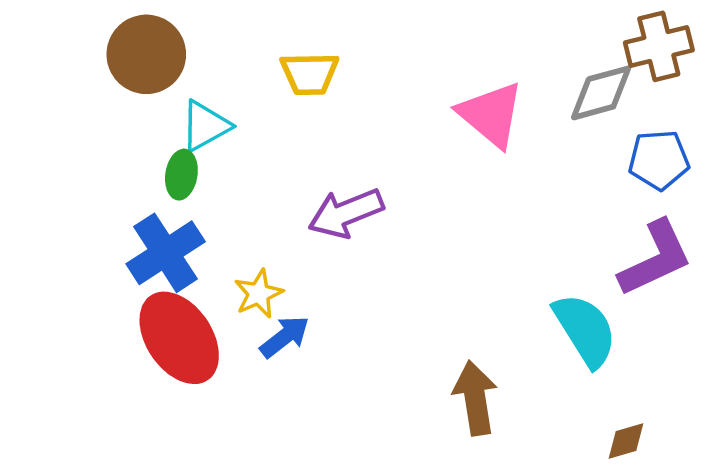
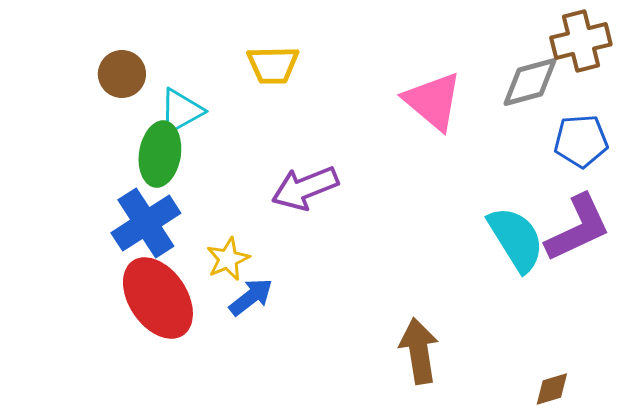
brown circle: (146, 54) -> (122, 74), moved, size x0.7
green ellipse: (181, 175) -> (160, 154), size x1.5
cyan semicircle: (585, 330) -> (516, 239), moved

